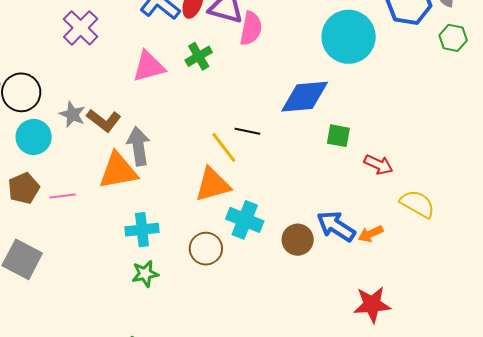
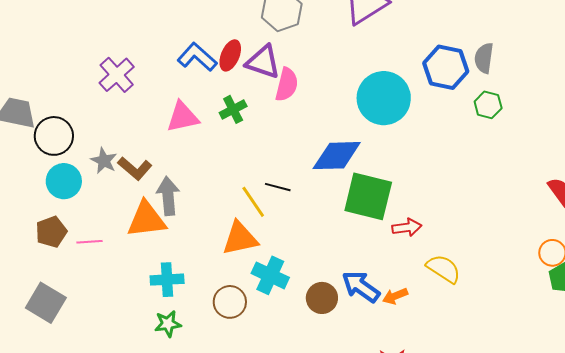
green square: (338, 136) -> (368, 196), size x2.0
red arrow: (379, 165) -> (407, 227), turned -36

